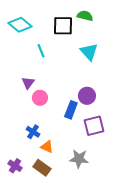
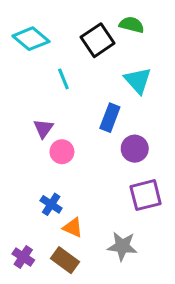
black square: (63, 26) -> (98, 40), turned -35
blue rectangle: (71, 110) -> (110, 118), moved

